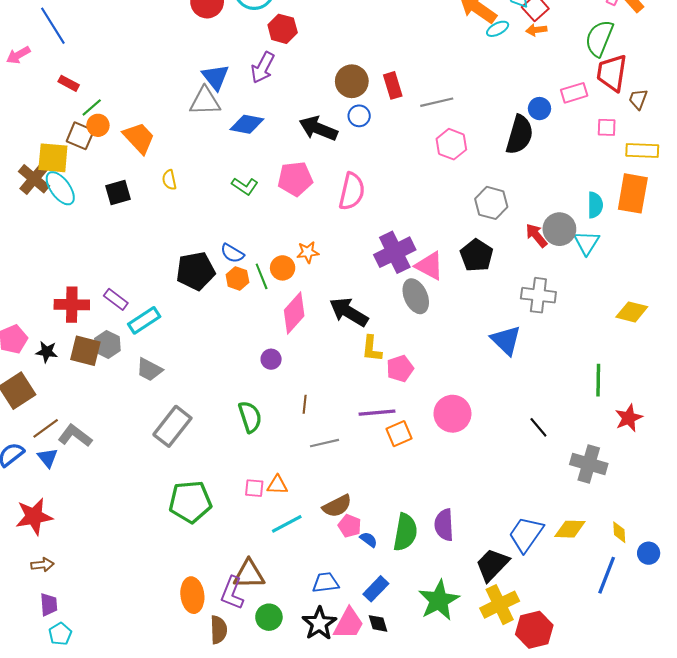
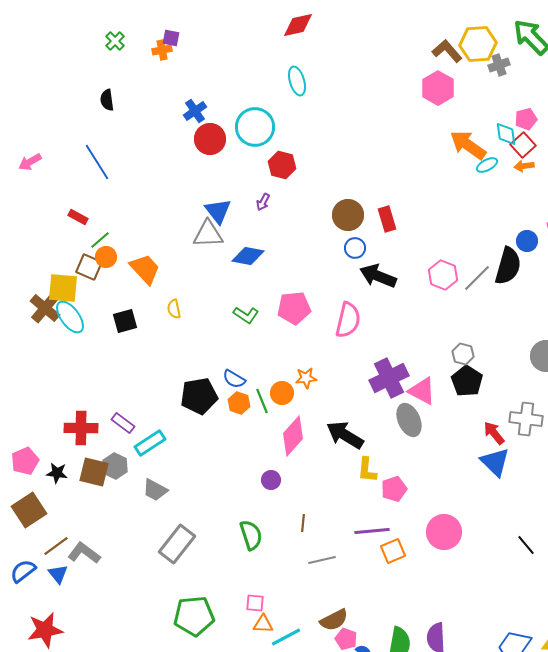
blue line: (53, 26) -> (97, 162), moved
pink arrow: (18, 55) -> (30, 162), moved
purple arrow: (263, 68) -> (263, 202), size x0.6
gray line: (437, 102) -> (477, 278), moved, turned -32
black arrow: (318, 128) -> (378, 276), moved
gray hexagon: (491, 203) -> (463, 354), moved, size x0.7
red arrow: (536, 235) -> (494, 433), moved
orange triangle: (277, 485) -> (263, 624), moved

